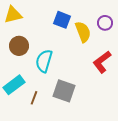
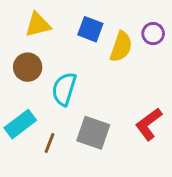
yellow triangle: (13, 15) -> (38, 25), moved
yellow semicircle: (83, 32) -> (121, 47), turned 40
red L-shape: (102, 62) -> (149, 124), moved

